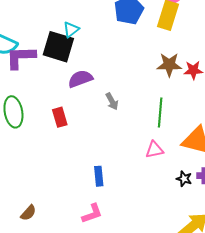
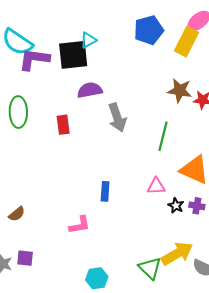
black square: (58, 47) -> (73, 55), turned -32
gray arrow: (112, 101) -> (117, 118), size x1.6
pink triangle: (154, 150) -> (156, 186), moved
blue rectangle: (99, 176) -> (105, 191), moved

